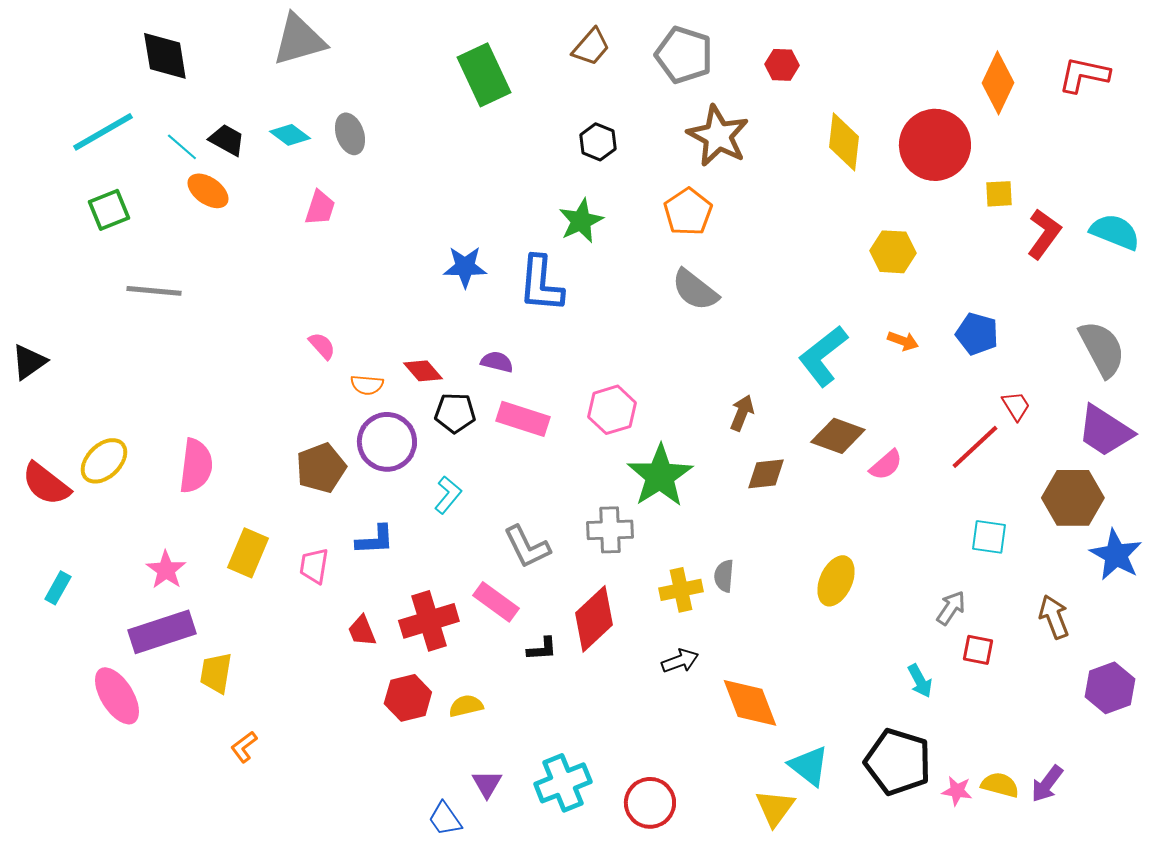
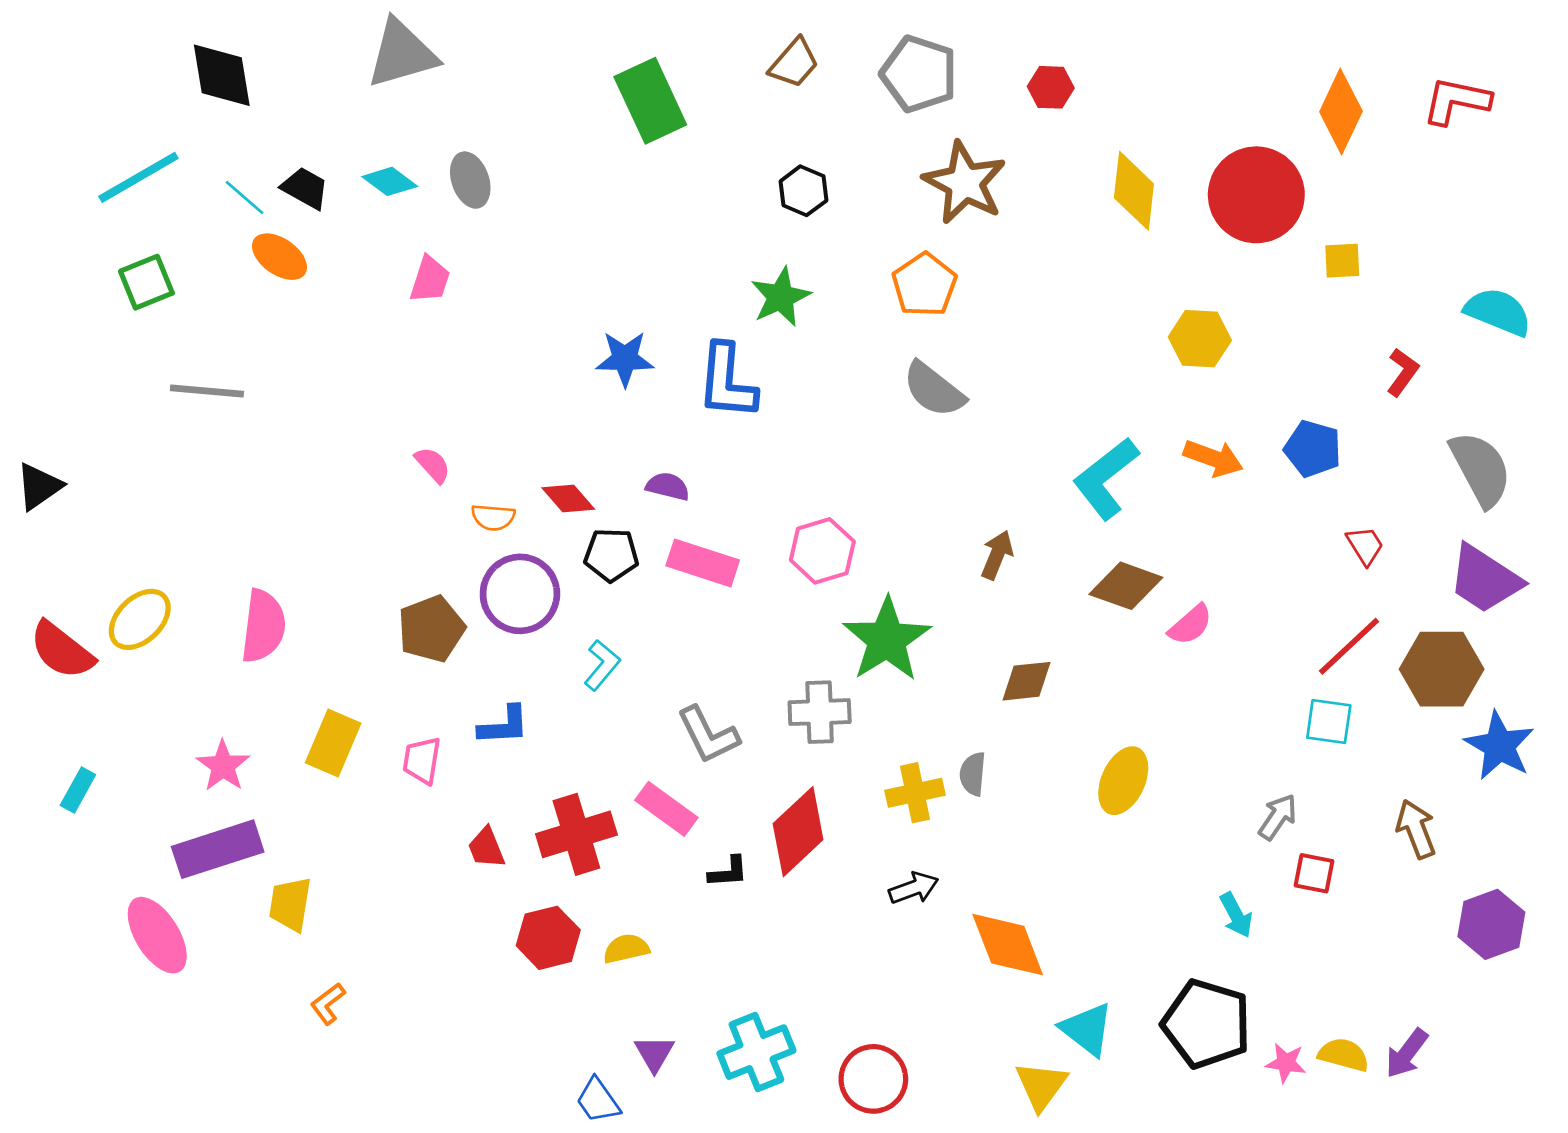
red L-shape: (1044, 234) -> (1403, 372), moved, size x0.7
orange arrow: (903, 341) -> (1213, 458), size x1.4
red line: (975, 447) -> (1349, 646), moved
brown diamond: (766, 474) -> (1027, 681), moved

